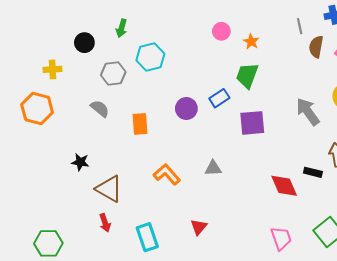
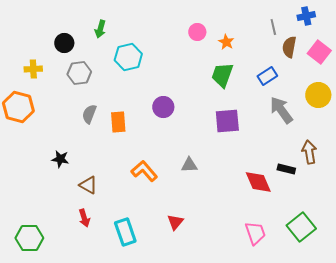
gray hexagon: (113, 74) -> (79, 73), moved
blue rectangle: (219, 98) -> (267, 76), moved
gray semicircle: (100, 109) -> (89, 114), moved, turned -108
brown triangle: (109, 189) -> (88, 185), size x0.7

